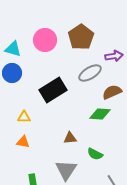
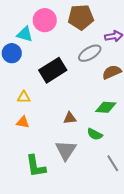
brown pentagon: (81, 37) -> (81, 17), turned 30
cyan triangle: (13, 49) -> (25, 34), moved
green diamond: (100, 114) -> (106, 107), moved

